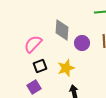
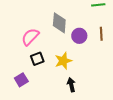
purple square: (34, 87) -> (21, 80), moved

